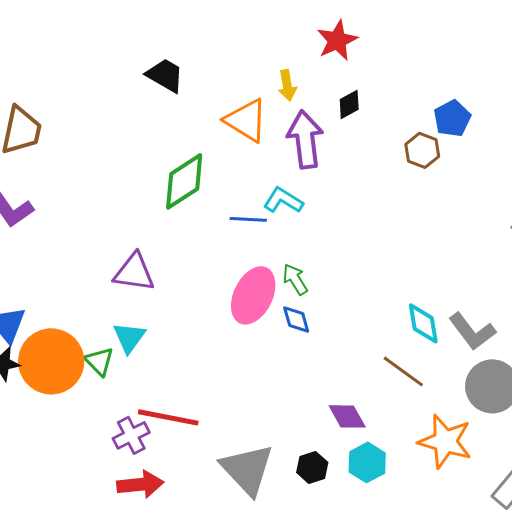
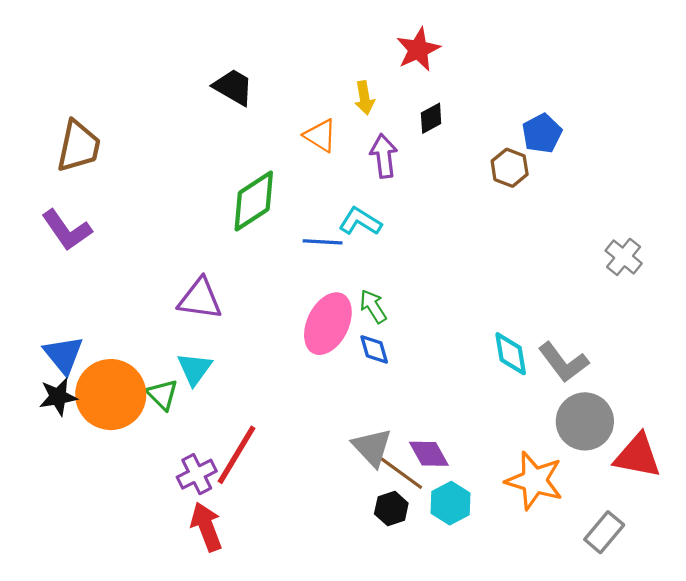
orange triangle: (246, 120) -> (320, 135), size x0.7
purple arrow: (305, 139) -> (384, 156), size x0.7
brown line: (403, 371) -> (401, 473), moved
red line: (168, 417) -> (237, 455), turned -70
gray triangle: (247, 469) -> (372, 447), moved, size x0.7
red arrow: (140, 484) -> (206, 527), turned -105

